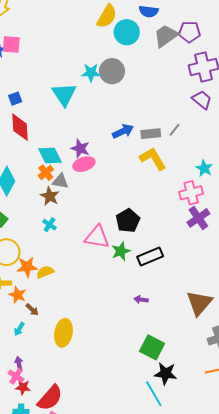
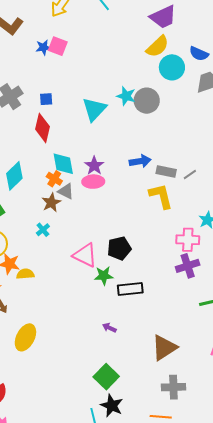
orange cross: (46, 173) -> (54, 179), turned -35

